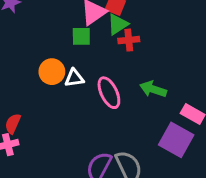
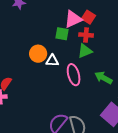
green triangle: (118, 24) -> (85, 51), moved
red cross: (129, 40) -> (86, 35), moved

